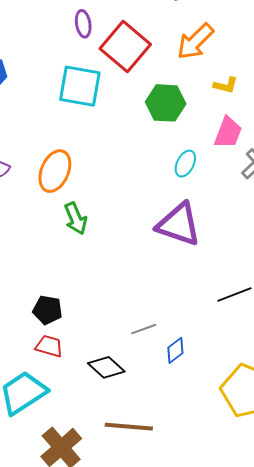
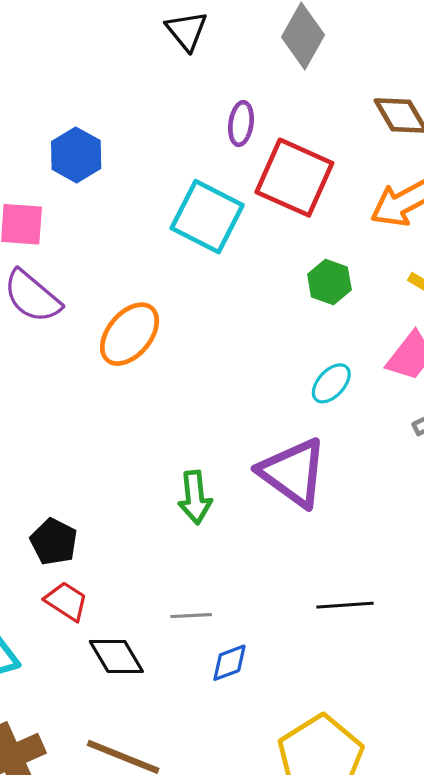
red square: (125, 47) -> (294, 178), turned -33
green hexagon: (166, 103) -> (329, 282), size x0.7
green arrow: (76, 218) -> (195, 497), moved
red trapezoid: (49, 346) -> (66, 601), moved

